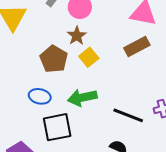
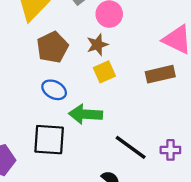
brown pentagon: (54, 59) -> (52, 47), moved
blue ellipse: (40, 96) -> (54, 90), moved

